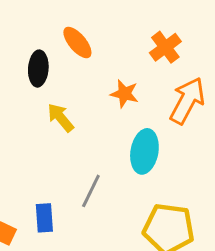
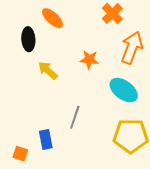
orange star: (124, 94) -> (89, 60), moved
cyan ellipse: (144, 151) -> (124, 90), moved, turned -56

